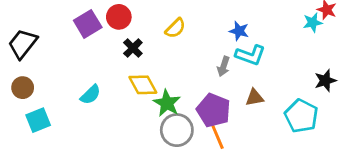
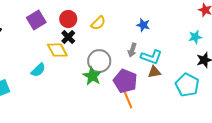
red circle: (119, 17) -> (68, 19), moved
cyan star: (313, 23) -> (195, 37), moved
cyan L-shape: (250, 55) -> (151, 57), moved
yellow diamond: (143, 85) -> (57, 50), moved
gray circle: (177, 130) -> (99, 61), moved

